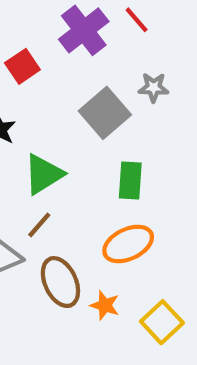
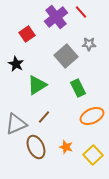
green rectangle: (130, 181) -> (78, 88), turned -30
brown line: (39, 225) -> (44, 117), moved
orange ellipse: (128, 244) -> (92, 116), moved
brown ellipse: (60, 282) -> (36, 147), moved

